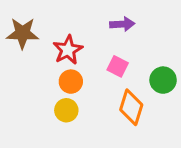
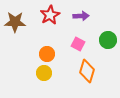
red star: (68, 50) -> (50, 15), moved
green circle: (163, 80) -> (108, 40), moved

